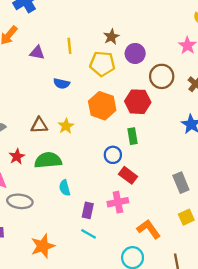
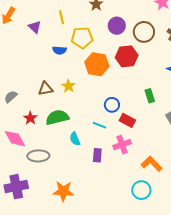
purple triangle: (37, 53) -> (35, 27), turned 40
purple circle: (135, 53) -> (117, 26), moved
yellow pentagon: (102, 64) -> (82, 38), moved
green rectangle: (133, 136) -> (150, 96), moved
cyan line: (89, 234) -> (100, 125), moved
orange star: (43, 246) -> (63, 191), turned 30

